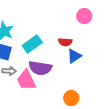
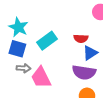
purple semicircle: (40, 68) -> (84, 72), moved

